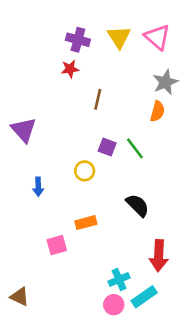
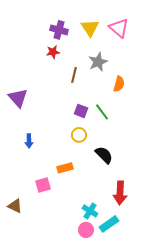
gray star: (165, 82) -> (98, 62), moved
yellow circle: (85, 171) -> (79, 135), moved
cyan cross: (119, 279) -> (90, 211), turned -35
brown triangle: (20, 297) -> (15, 206), moved

